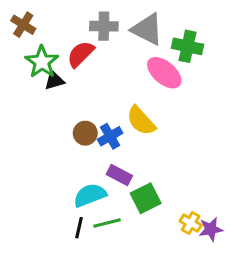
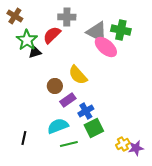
gray triangle: (147, 29) -> (97, 32), moved
yellow semicircle: (141, 121) -> (78, 75), moved
blue cross: (110, 136) -> (86, 111), moved
purple rectangle: (119, 175) -> (68, 100), moved, turned -63
yellow cross: (191, 223) -> (123, 144), turned 32
black line: (79, 228) -> (24, 138), moved

